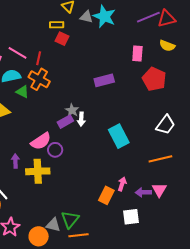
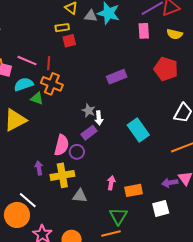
red square: (62, 39) -> (69, 41), turned -32
pink rectangle: (137, 53) -> (144, 31), moved
purple rectangle: (65, 122) -> (89, 133), moved
pink semicircle: (41, 141) -> (62, 145), turned -35
pink arrow: (122, 184) -> (111, 183), moved
orange rectangle: (106, 195) -> (134, 190), turned 60
green triangle: (70, 219) -> (118, 216), moved
gray triangle: (53, 225) -> (80, 196), moved

